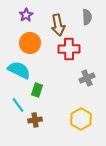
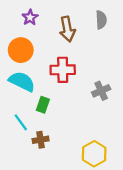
orange circle: (30, 43) -> (21, 50), moved
red cross: (69, 49) -> (63, 70), moved
yellow hexagon: (81, 119) -> (94, 154), moved

